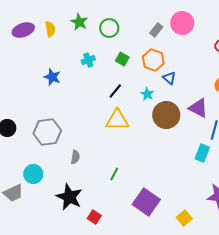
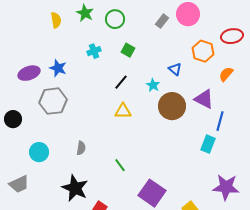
purple ellipse: (23, 30) -> (29, 73), moved
orange hexagon: (153, 60) -> (203, 51), moved
yellow triangle: (117, 120) -> (123, 111), size x0.7
gray hexagon: (47, 132) -> (53, 101), moved
cyan circle: (33, 174) -> (39, 152), moved
green line: (114, 174) -> (120, 165), turned -64

